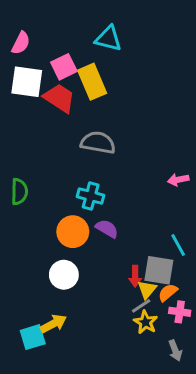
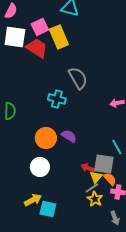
gray semicircle: (98, 143) -> (78, 78), moved, turned 50
cyan cross: (91, 196) -> (57, 99), moved
red arrow: (135, 276) -> (88, 168), turned 112
orange semicircle: (168, 293) -> (110, 179), turned 88
cyan square: (33, 337) -> (48, 209), moved, turned 30

